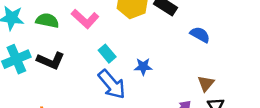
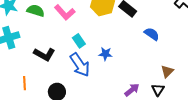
black L-shape: (51, 61) -> (44, 54), moved
brown triangle: (206, 84) -> (167, 71), moved

